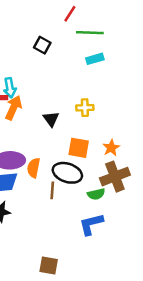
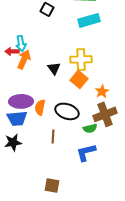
cyan rectangle: (95, 59) -> (89, 20), size x1.5
yellow cross: (85, 108) -> (81, 59), size x1.5
orange square: (79, 148) -> (79, 79), moved, turned 30
brown line: (52, 190) -> (53, 136), moved

